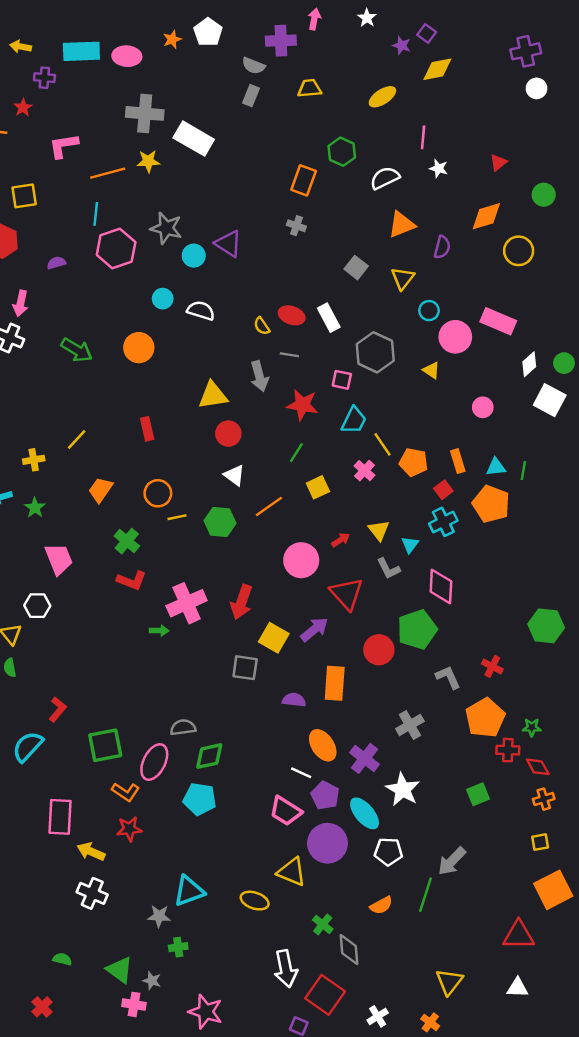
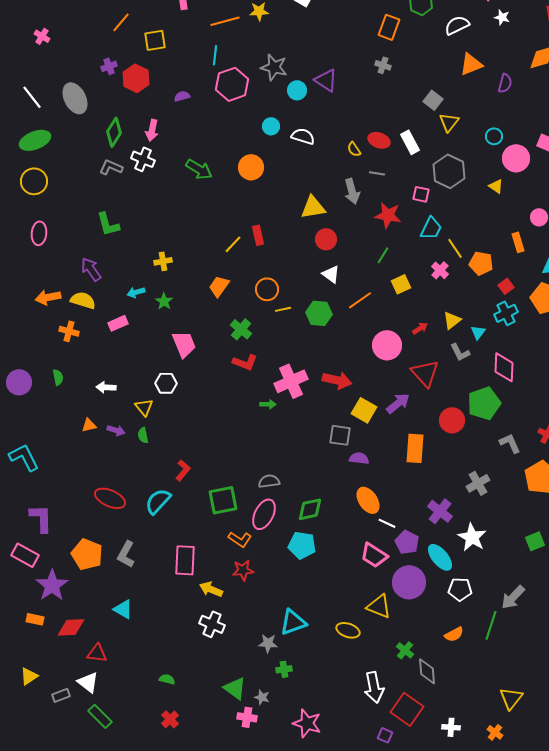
yellow triangle: (403, 278) -> (449, 122), moved
yellow line: (77, 440) -> (233, 244), moved
orange rectangle: (458, 461) -> (518, 242), moved
yellow triangle: (379, 530) -> (452, 320), turned 30
red arrow: (241, 602) -> (337, 380), turned -96
purple semicircle: (294, 700) -> (359, 458), moved
gray semicircle: (183, 727) -> (269, 481), moved
orange ellipse: (323, 745) -> (368, 500), moved
green semicircle: (62, 959) -> (167, 679), moved
white cross: (378, 1016) -> (451, 727), turned 36

